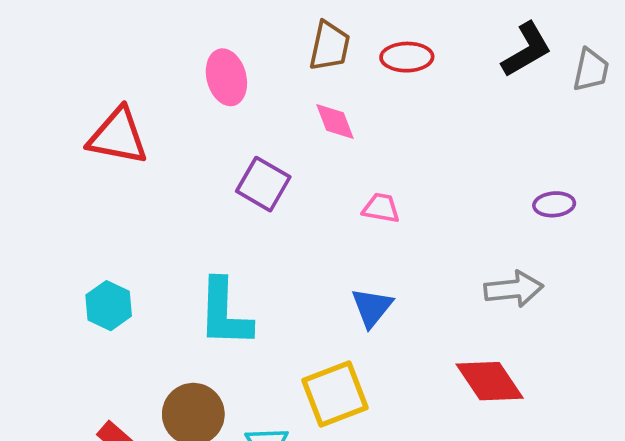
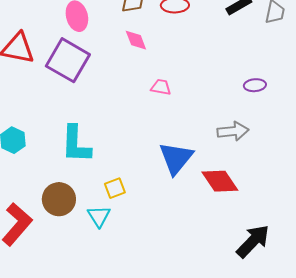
purple square: (263, 184) -> (68, 60), moved, size x1.5
blue triangle: (372, 307) -> (176, 158), moved, size x1.5
yellow square: (335, 394) -> (115, 188), moved, size x0.6

